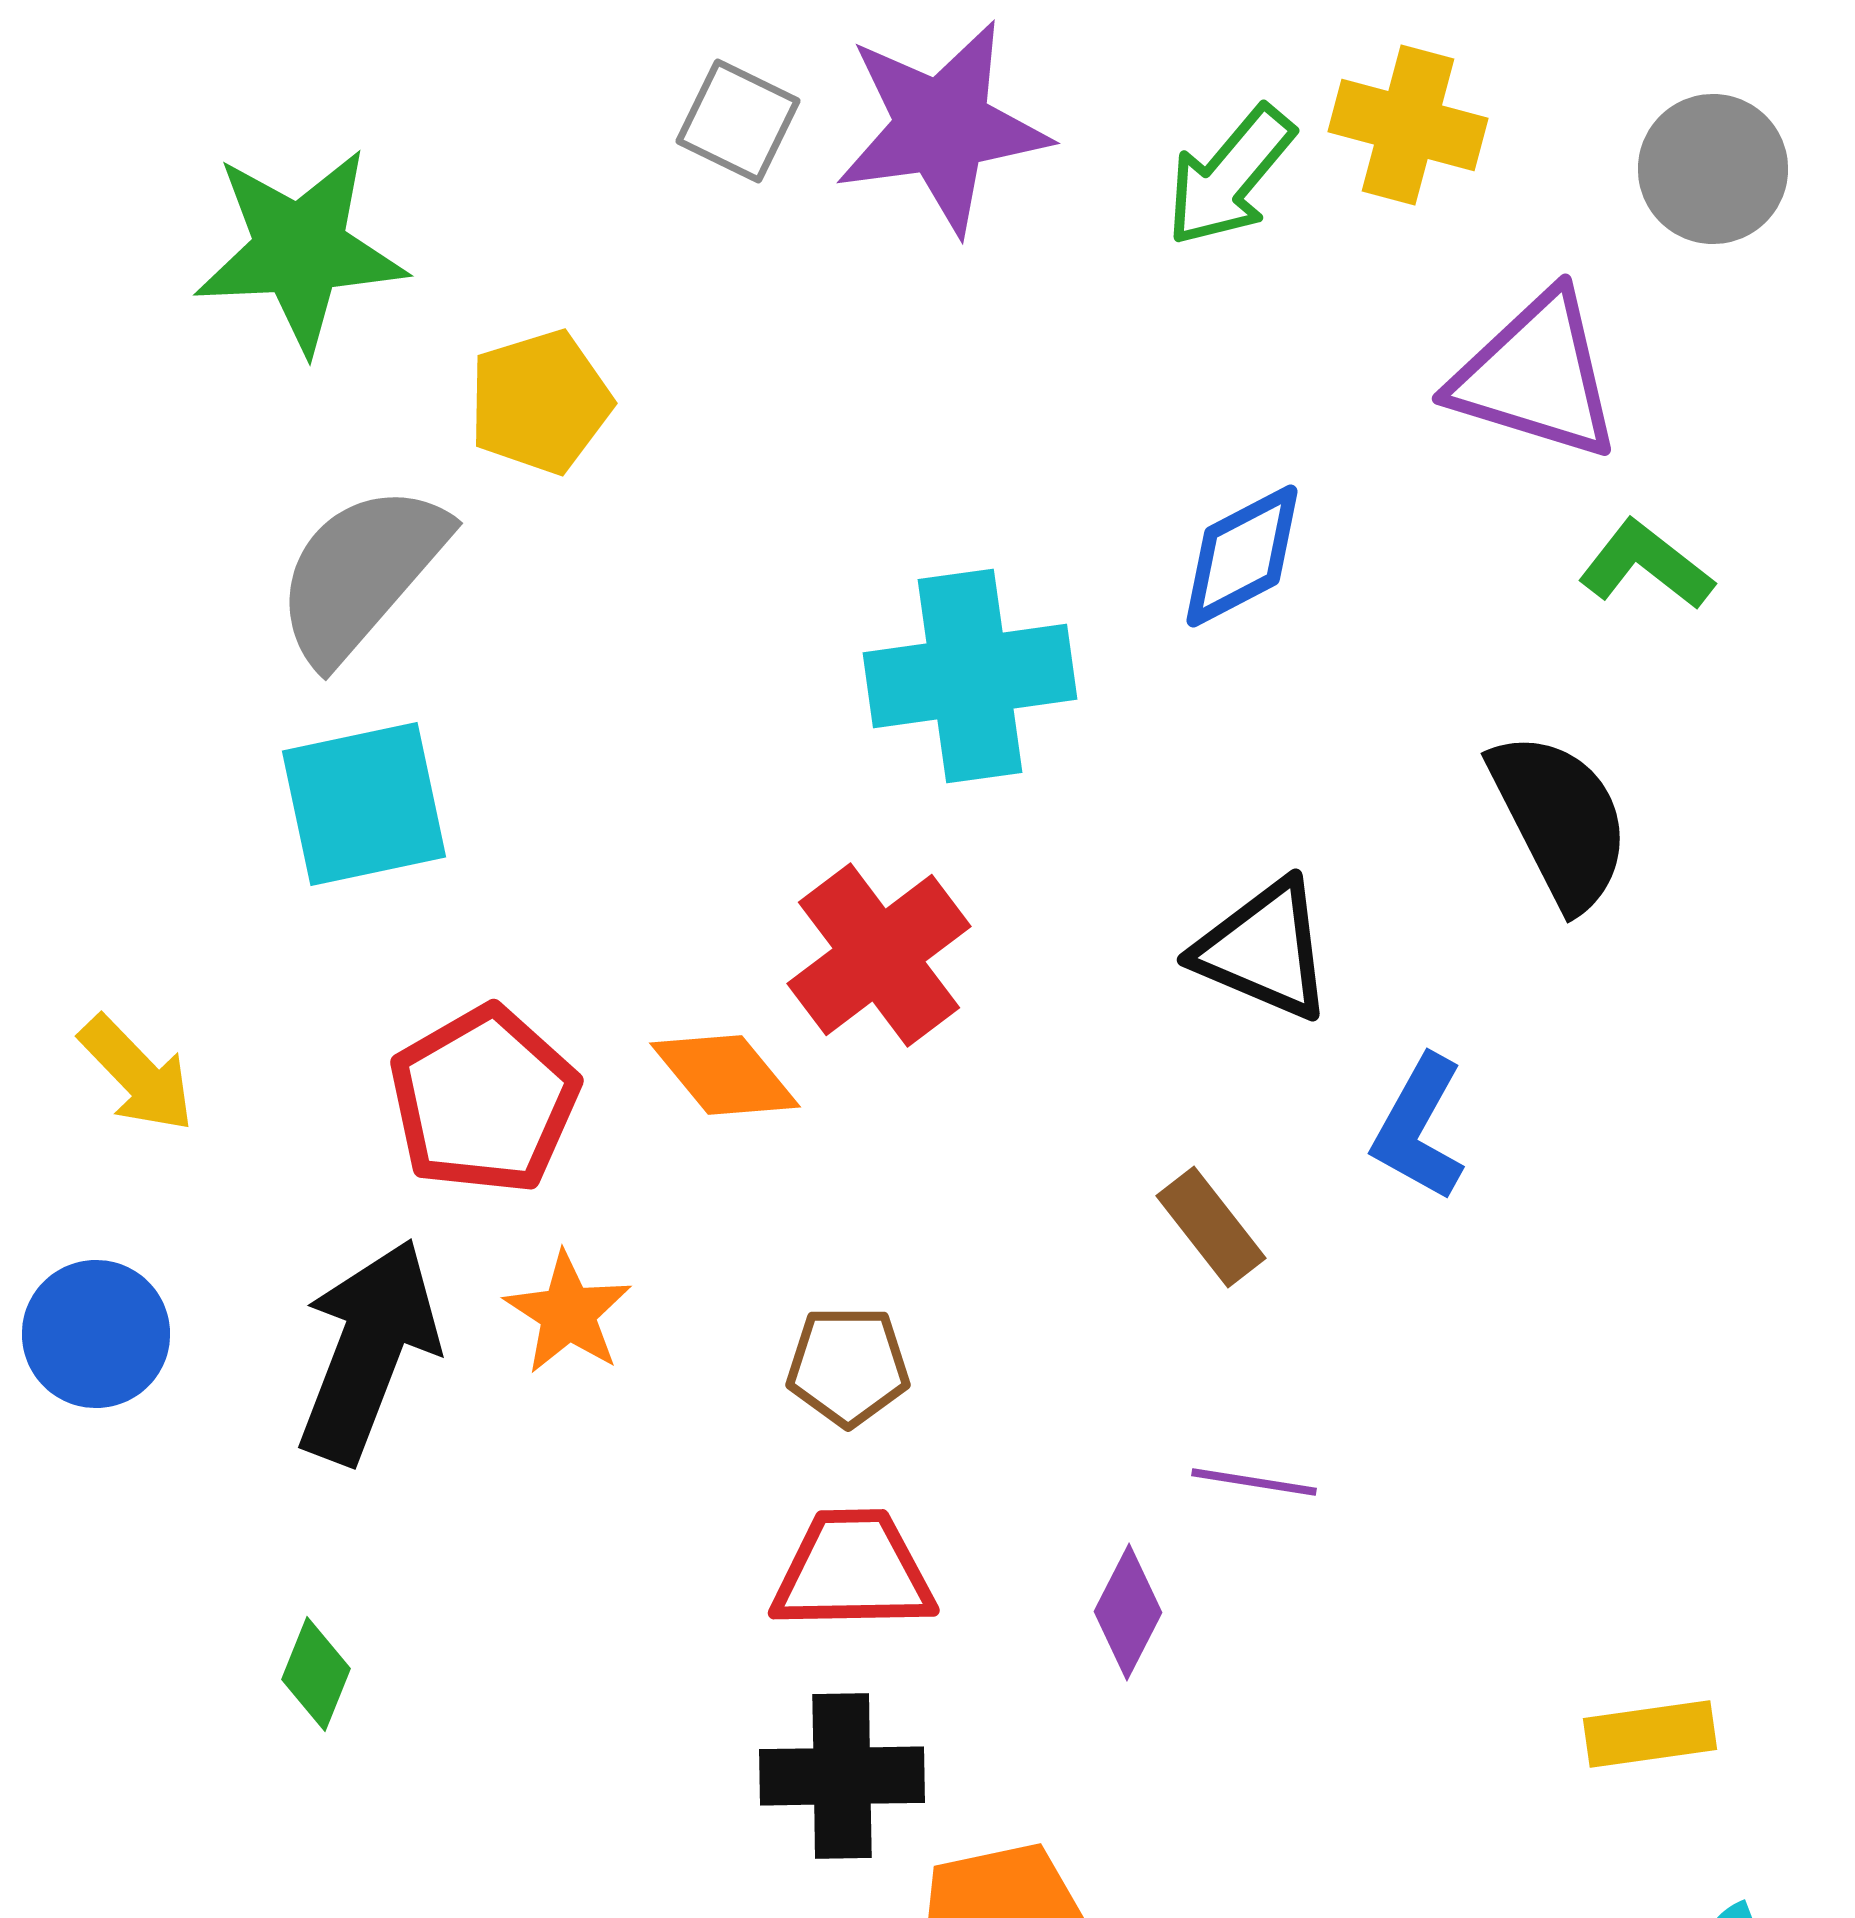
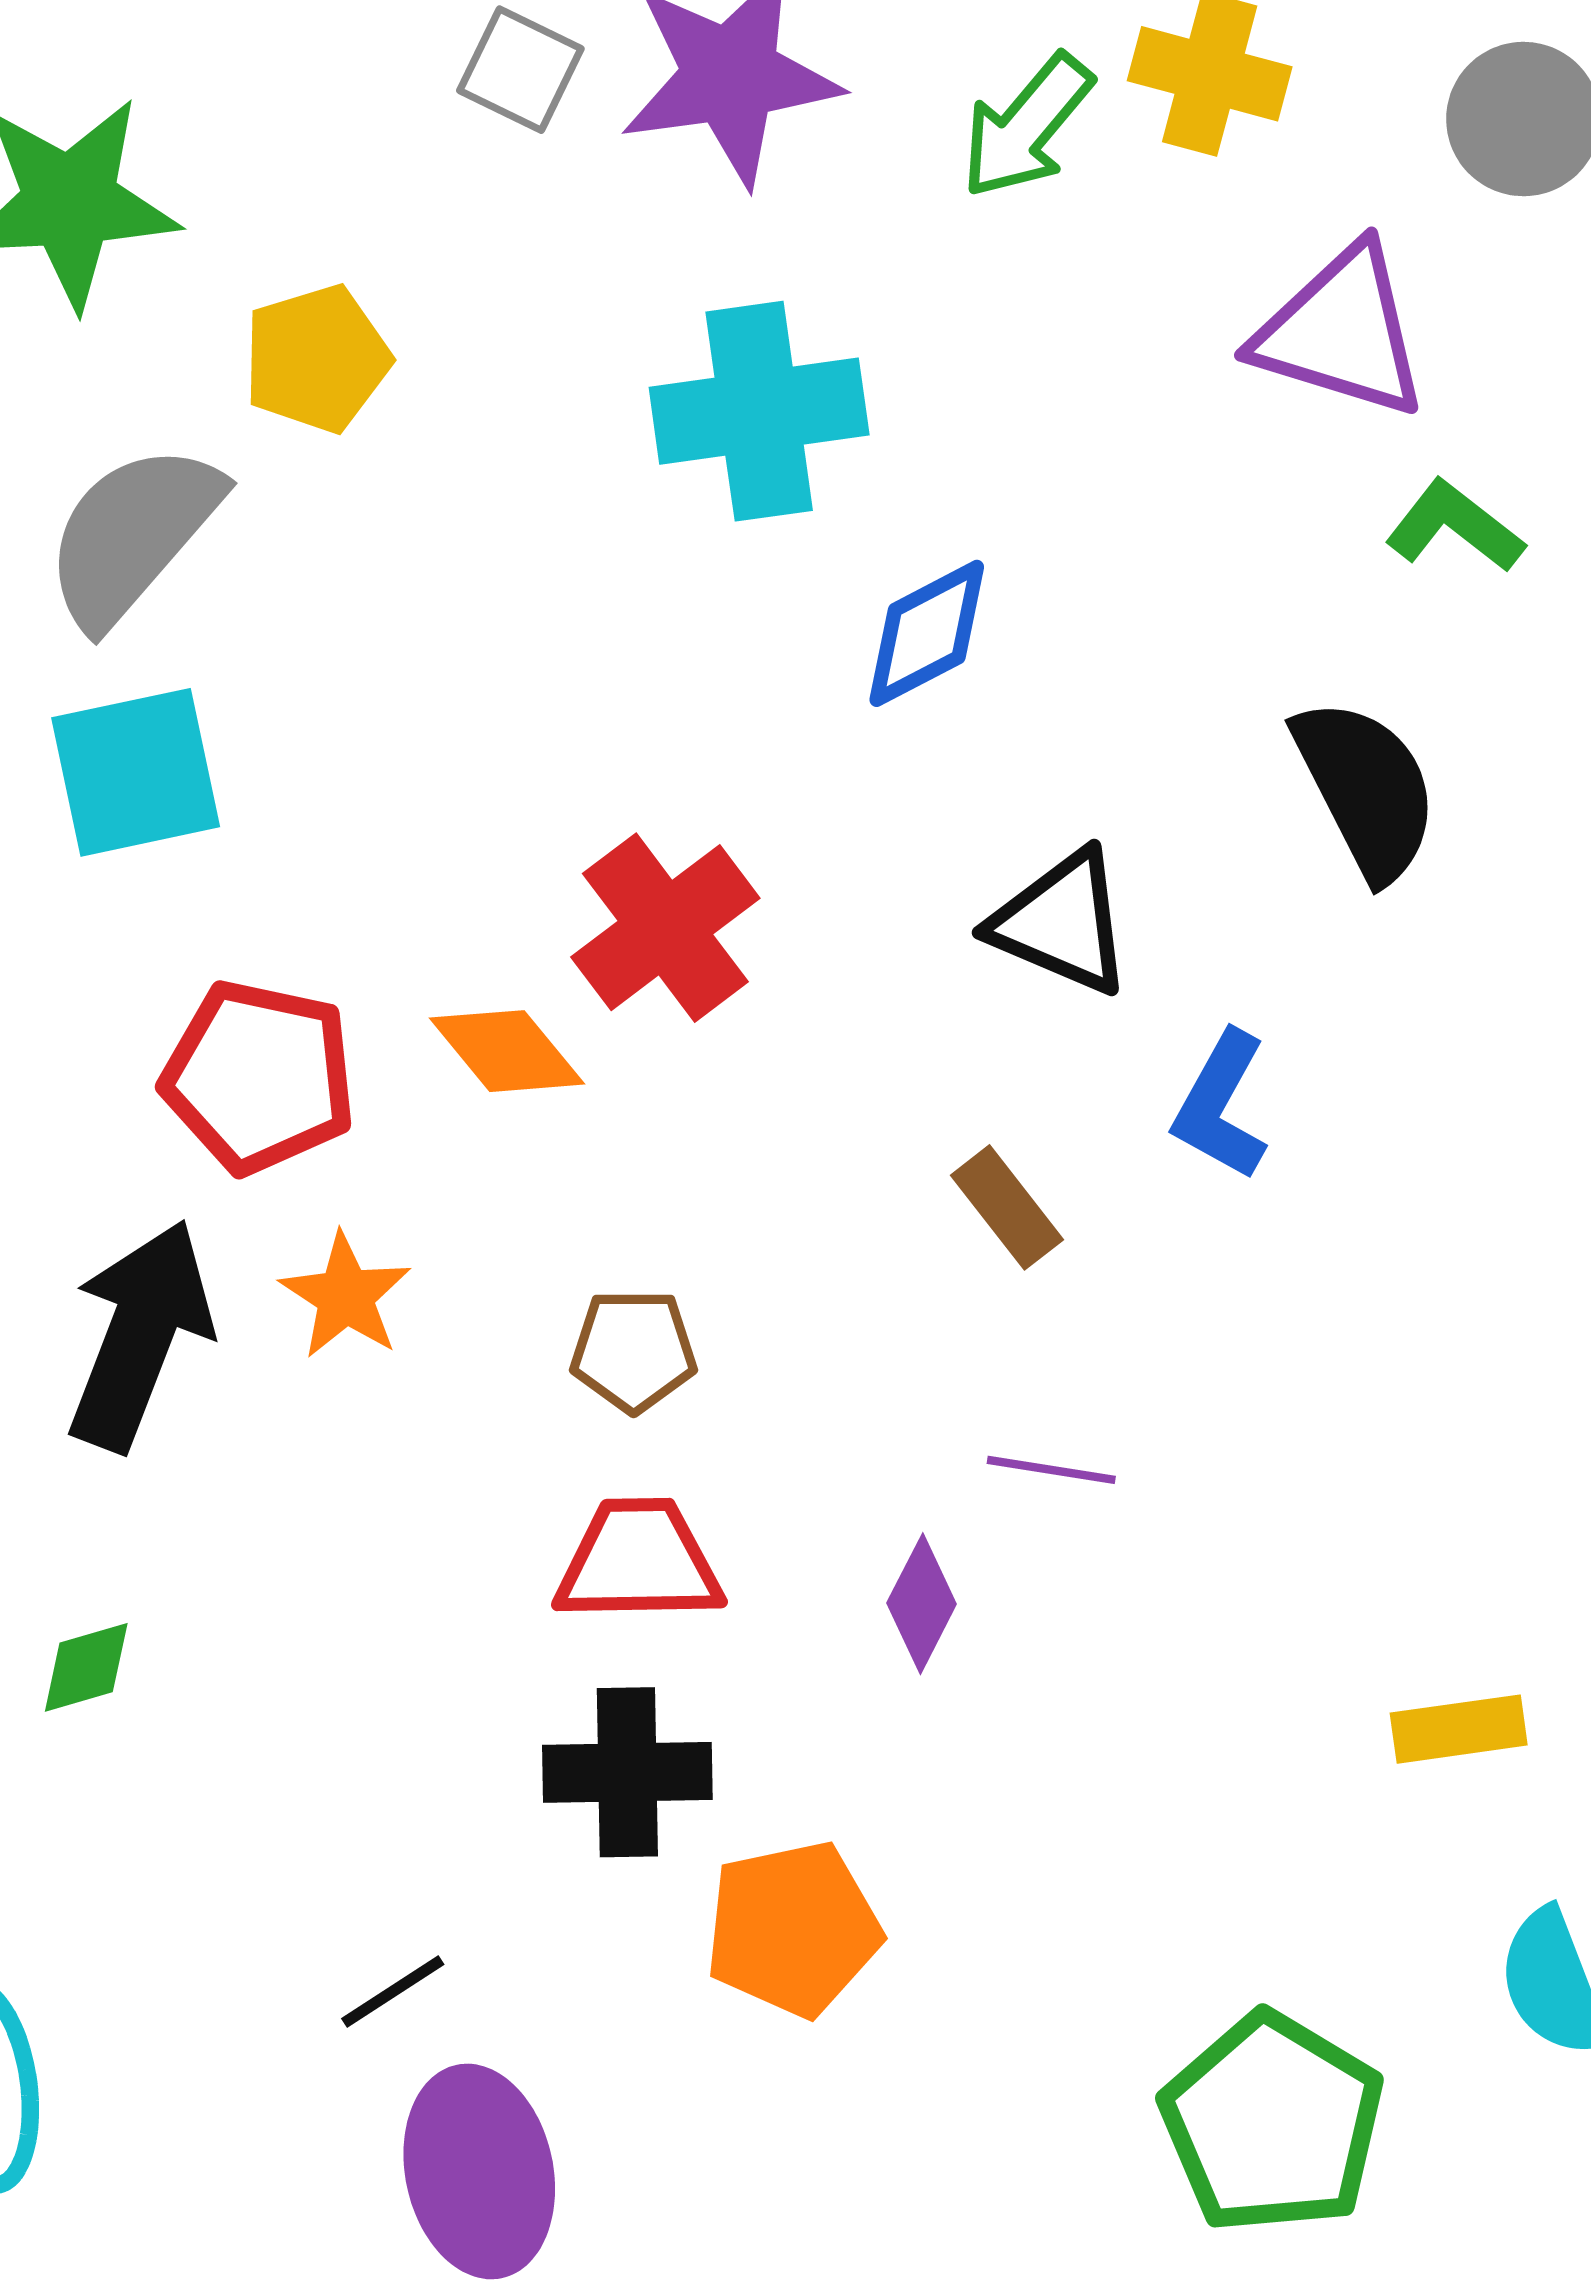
blue diamond: (1242, 556) -> (927, 633), moved
cyan cross: (970, 676) -> (759, 411), moved
red pentagon: (484, 1100) -> (259, 1077), turned -30
green diamond: (316, 1674) -> (86, 1667), turned 52

